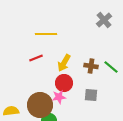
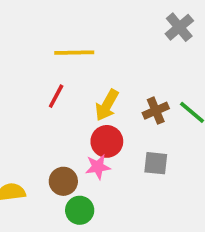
red line: (36, 58) -> (56, 96), turned -40
brown cross: (91, 66) -> (156, 111), turned -32
brown circle: (40, 105) -> (63, 181), size x0.6

